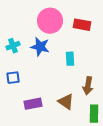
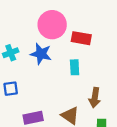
red rectangle: (82, 25) -> (81, 38), moved

